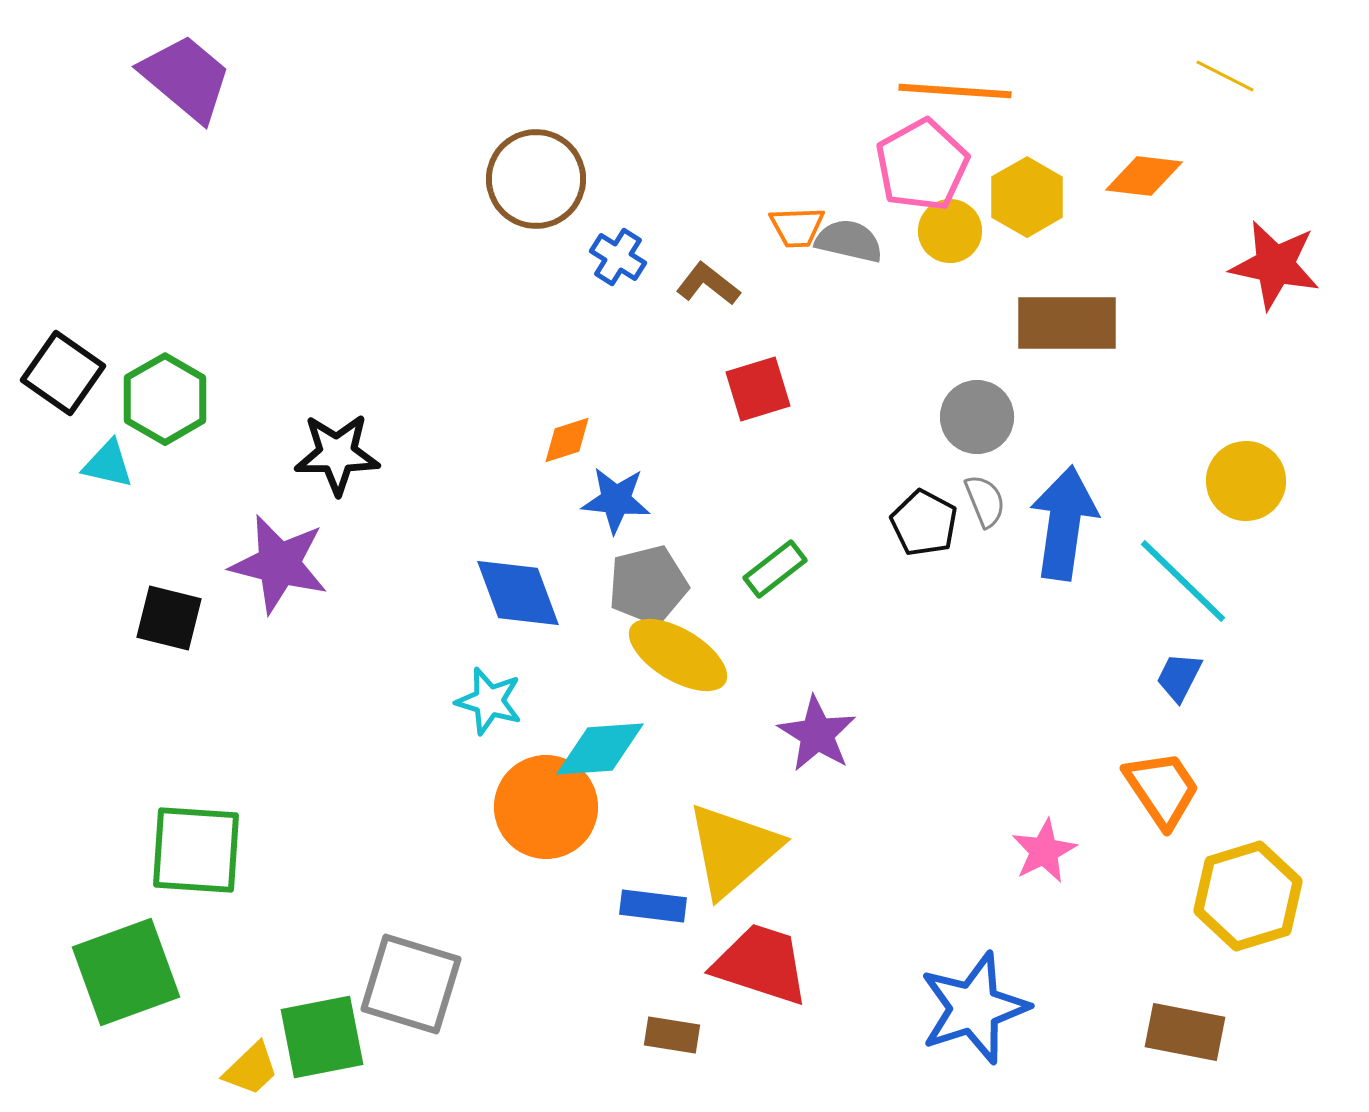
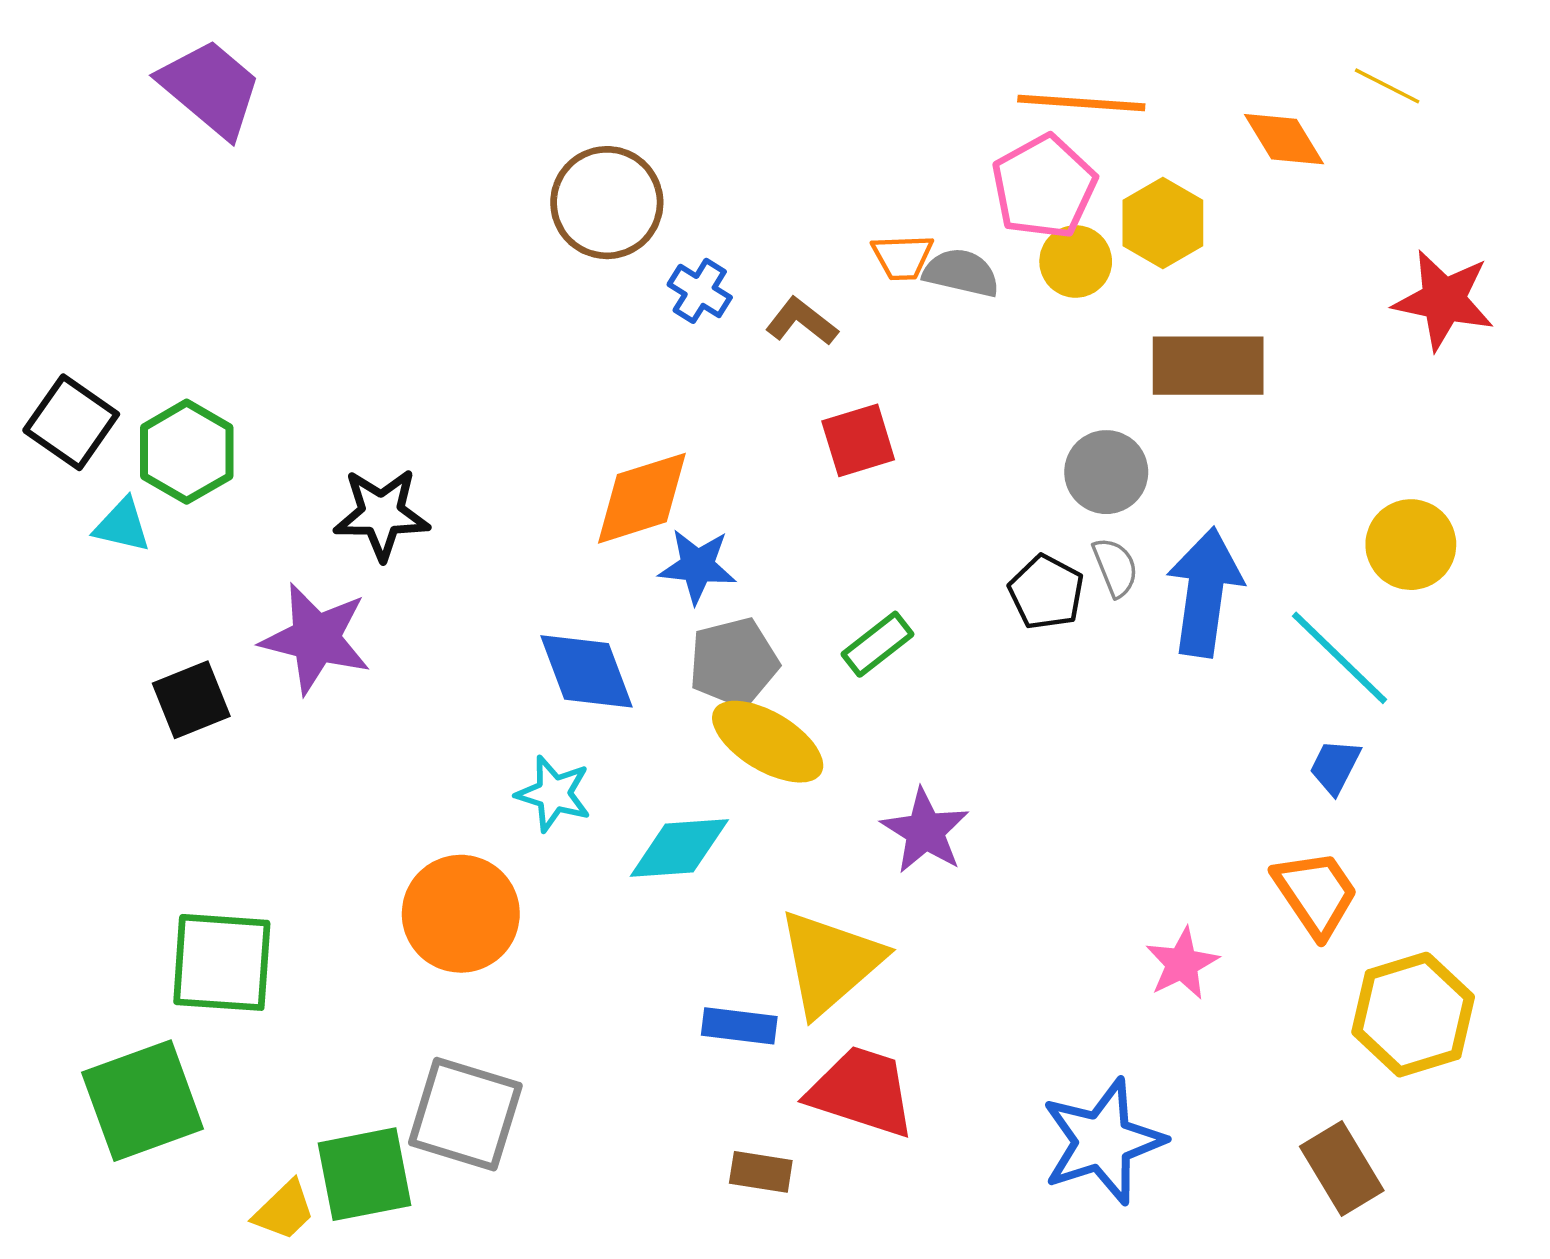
orange diamond: (1144, 176) -> (1284, 139), moved, turned 52
orange diamond: (567, 440) -> (642, 498), size x1.8
black square: (169, 618) -> (191, 700), turned -36
orange circle: (546, 807) -> (461, 914), moved
brown rectangle: (1185, 1032) -> (1342, 1169), turned 48

